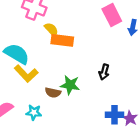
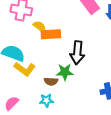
black arrow: (104, 72) -> (77, 53), moved, size x1.6
cyan star: (34, 112) -> (46, 100), moved

